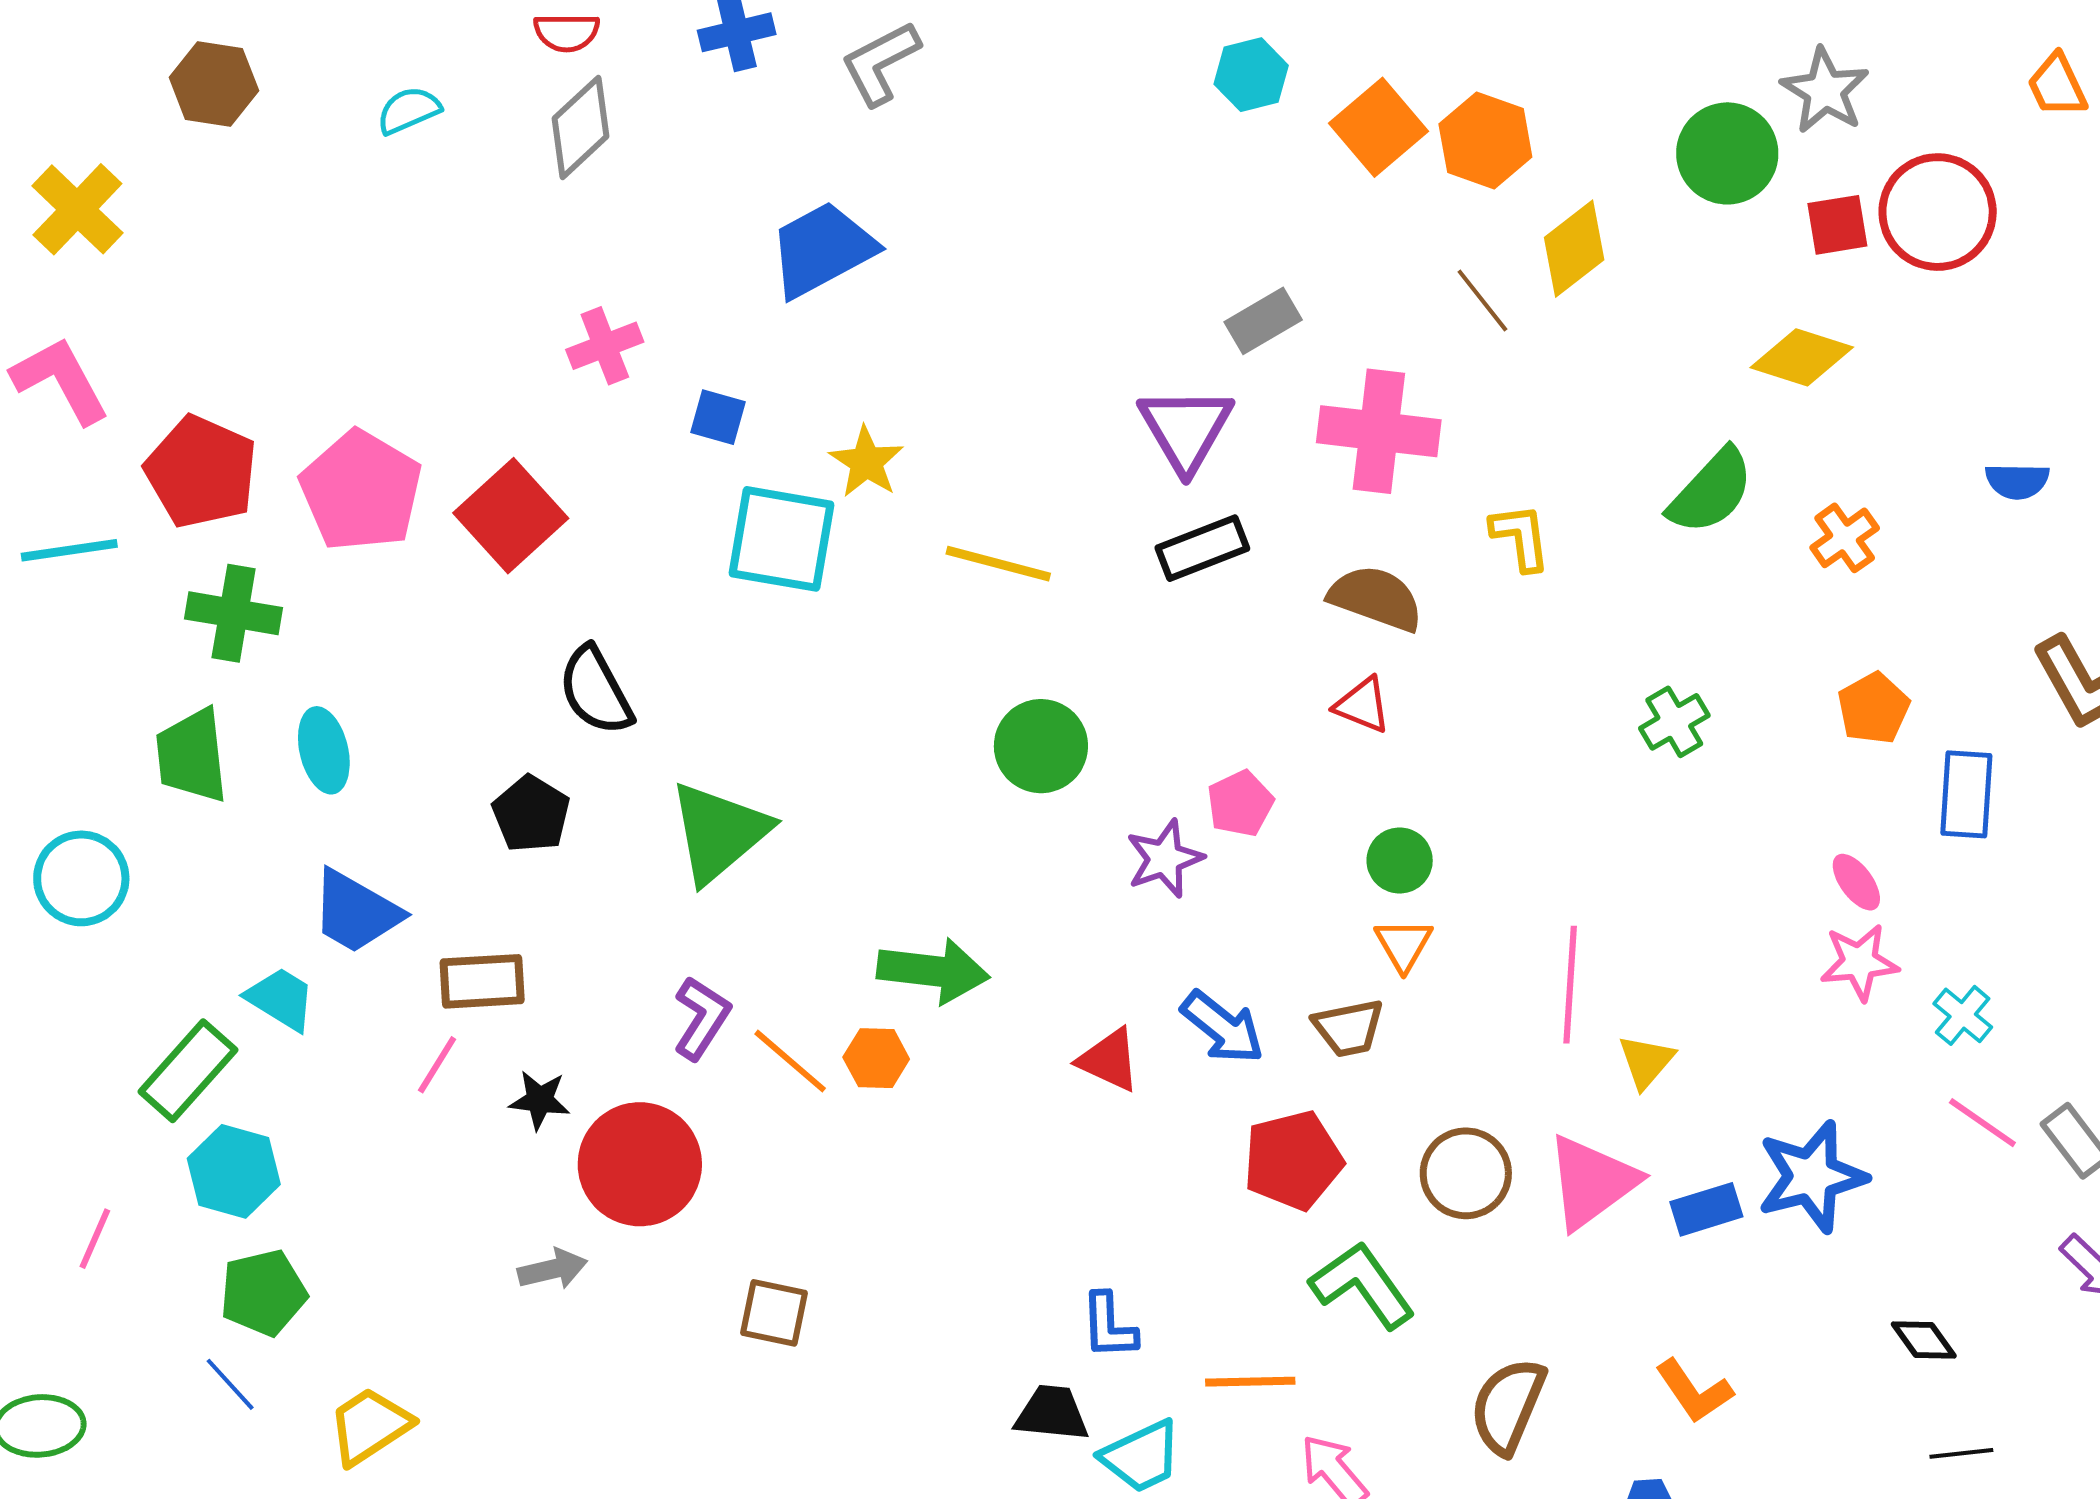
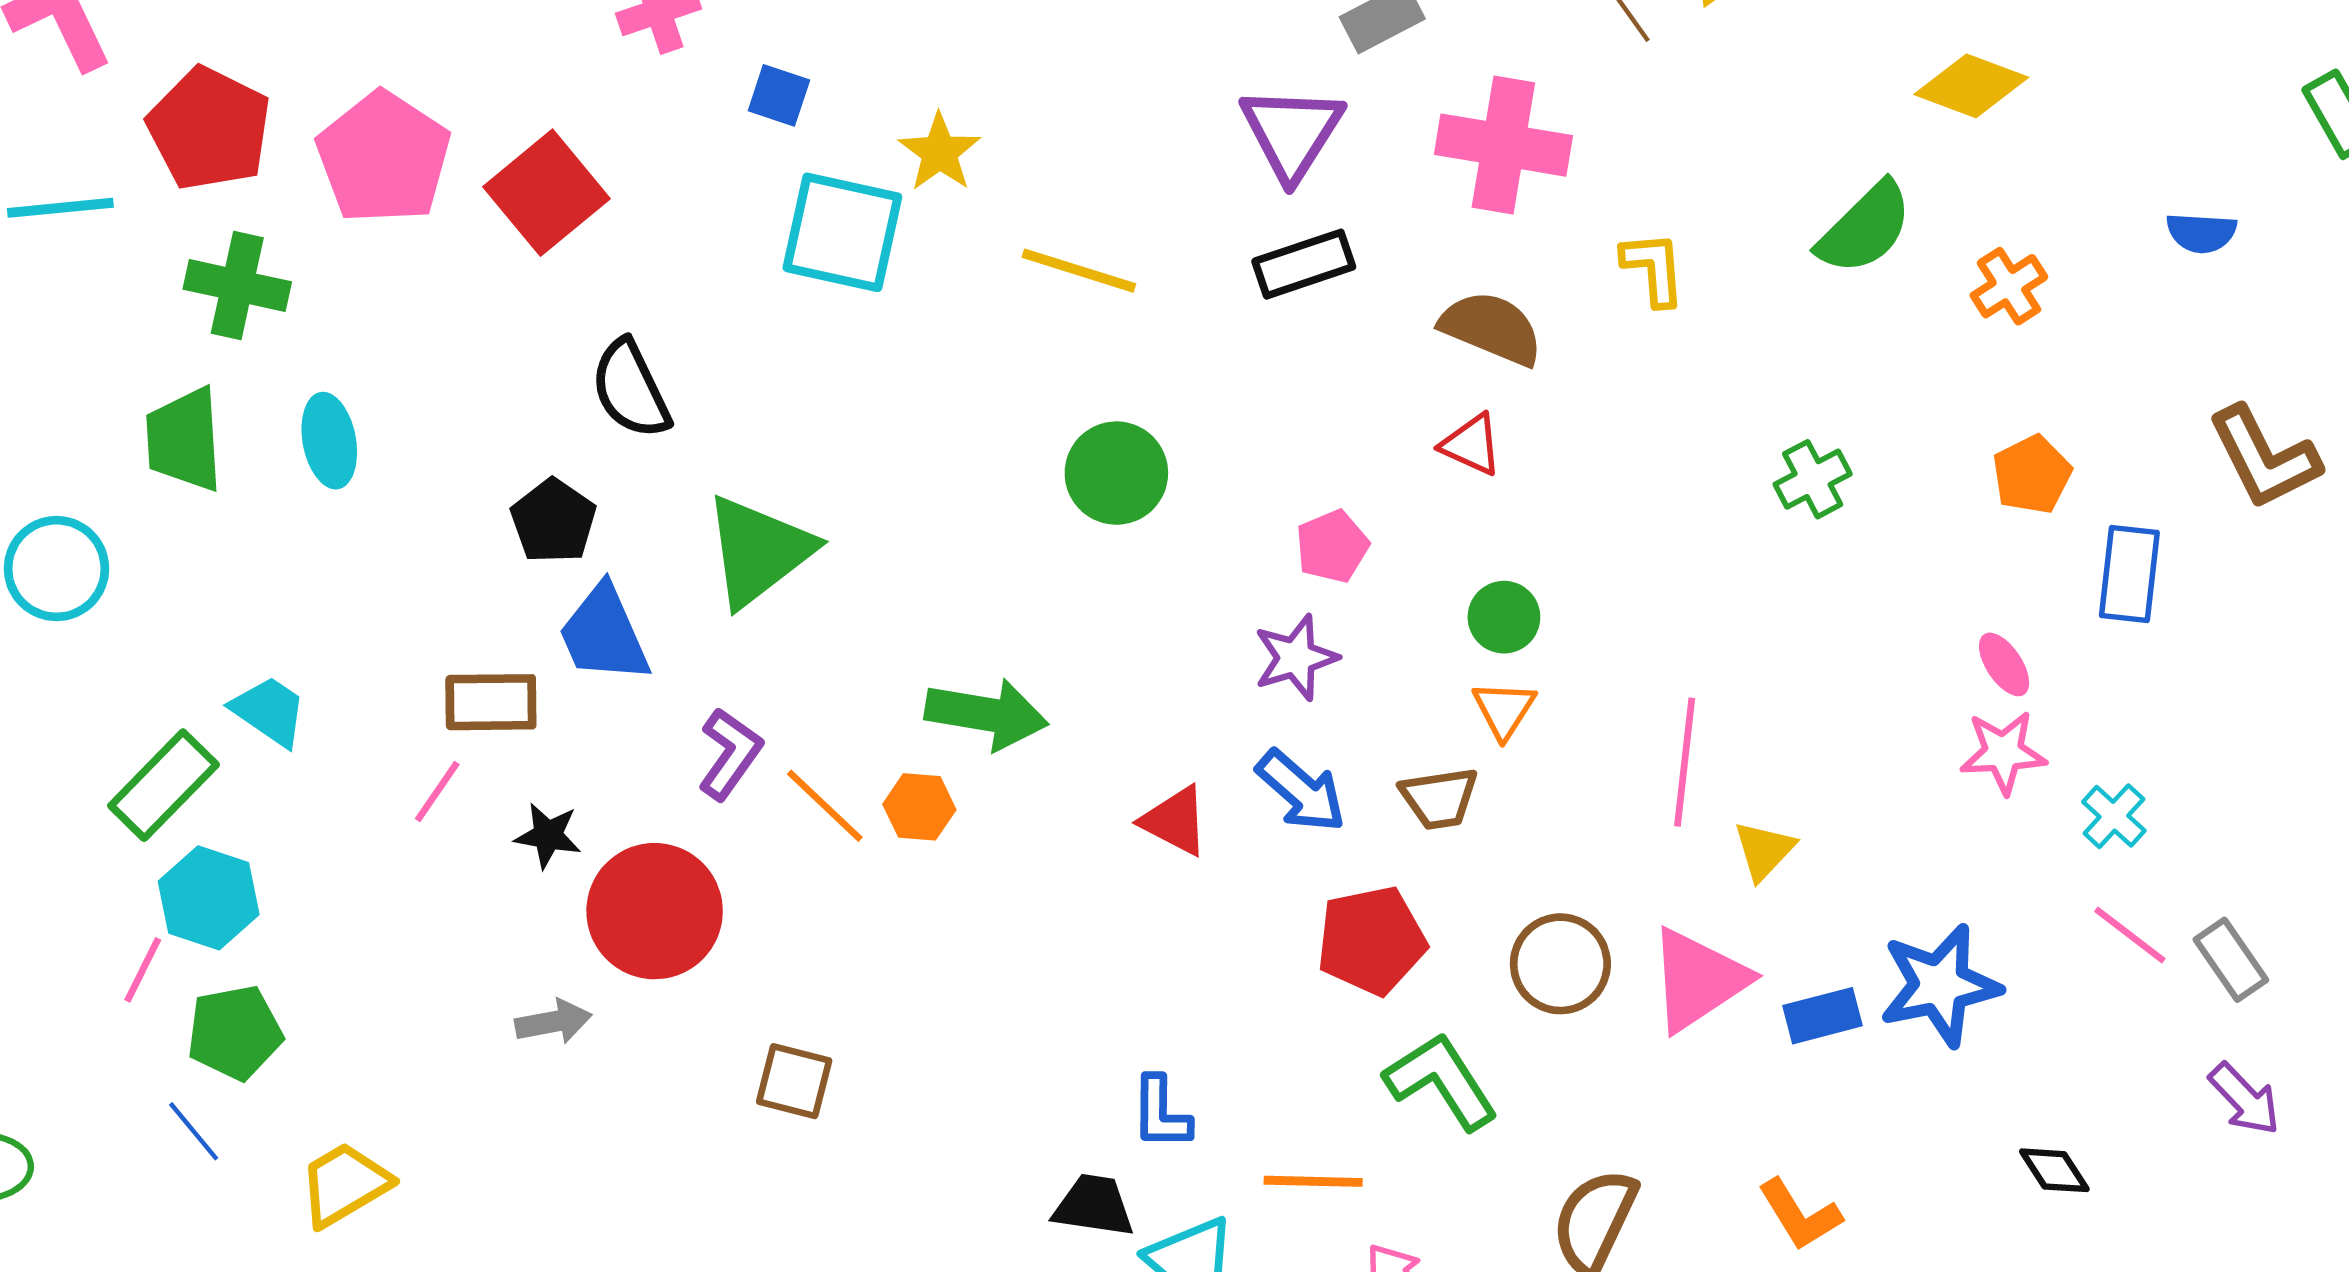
purple star: (1165, 859) -> (1296, 658), moved
blue trapezoid: (356, 912) -> (604, 634), moved, turned 34
pink line: (95, 1239) -> (143, 970), moved

